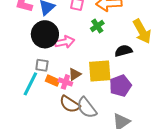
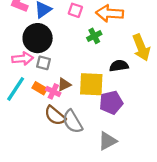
pink arrow: (65, 42) -> (22, 59), moved
gray square: (42, 65) -> (43, 63), moved

